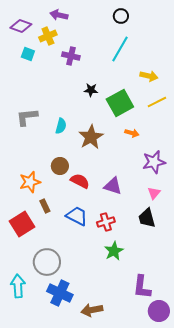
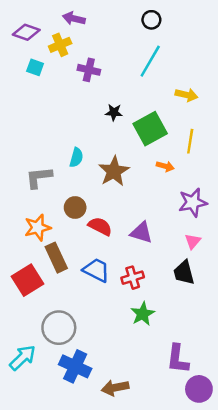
yellow line: (157, 102) -> (190, 141), moved, turned -54
gray L-shape: (27, 117) -> (39, 177), moved
brown rectangle: (45, 206) -> (56, 258), size x1.6
cyan arrow: (18, 286) -> (23, 358), turned 50

